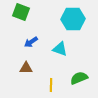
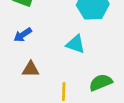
blue arrow: (31, 42) -> (23, 35), moved

